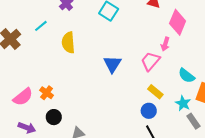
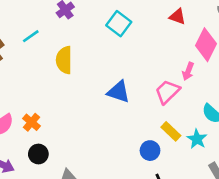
blue triangle: (112, 64) -> (119, 92), turned -48
cyan star: (183, 103) -> (197, 139), moved
blue circle: (149, 111) -> (150, 151), moved

